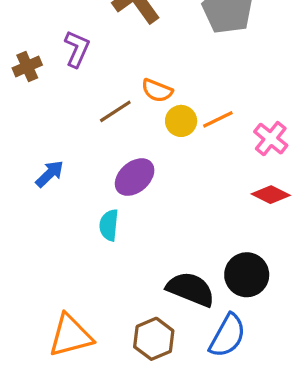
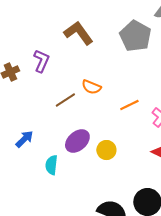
yellow circle: (181, 121) -> (106, 150), moved
cyan semicircle: (109, 225) -> (51, 165), moved

